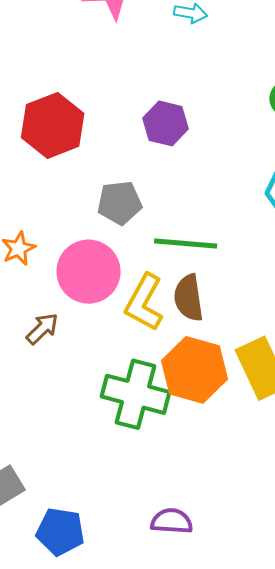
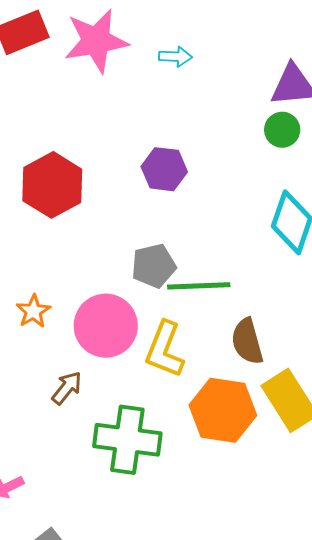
gray pentagon: (120, 203) -> (154, 266), moved
brown semicircle: (189, 298) -> (247, 341), moved
green cross: (136, 394) -> (127, 440), moved

